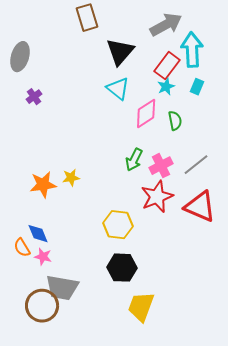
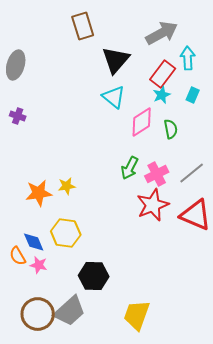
cyan arrow: (192, 50) -> (188, 58), size x0.7
purple cross: (34, 97) -> (18, 116), moved, turned -35
yellow hexagon: (118, 225) -> (66, 233), moved
black hexagon: (122, 268) -> (94, 276), moved
gray trapezoid: (62, 288) -> (70, 311), moved, turned -52

